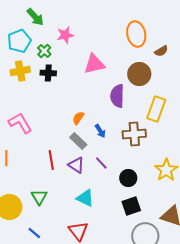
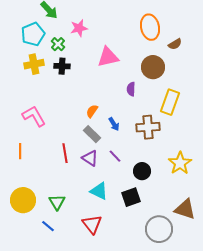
purple semicircle: (117, 96) -> (131, 89), size x0.6
green triangle: (39, 197) -> (57, 202), moved
black square: (131, 206) -> (131, 197), moved

